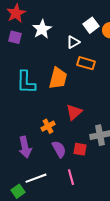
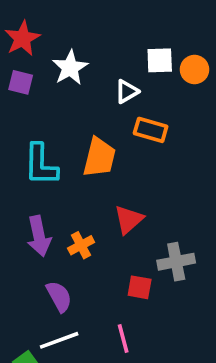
white square: (91, 25) -> (160, 60), turned 35
purple arrow: (25, 147) -> (39, 236), moved
purple semicircle: (59, 149) -> (59, 296), moved

